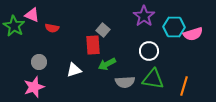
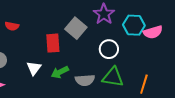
gray square: (103, 30) -> (76, 28), moved, size x1.5
green arrow: (107, 64) -> (60, 72), moved
white triangle: (74, 70) -> (34, 68), turned -35

